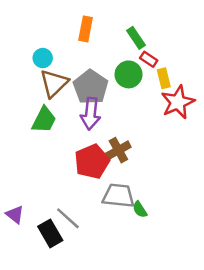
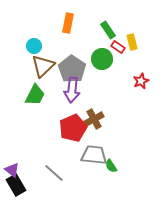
yellow rectangle: (164, 78) -> (132, 42), moved
red star: (178, 102) -> (141, 81), size x0.6
black rectangle: (50, 233) -> (16, 185), moved

